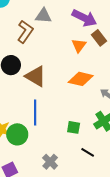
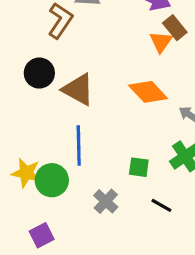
orange triangle: (79, 45) -> (161, 42), moved
orange diamond: (81, 79) -> (148, 92), turned 35
gray cross: (50, 162) -> (106, 201), moved

